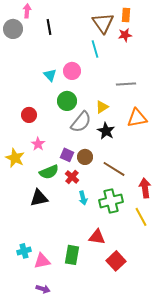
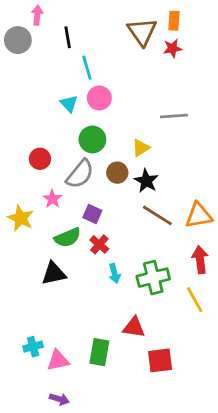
cyan line: (95, 49) -> (87, 68), moved
orange triangle: (137, 118) -> (199, 215), moved
gray semicircle: (81, 122) -> (80, 174), moved
brown circle: (85, 157) -> (117, 173), moved
brown line: (114, 169) -> (157, 215), moved
red square: (116, 261) -> (160, 360), turned 36

